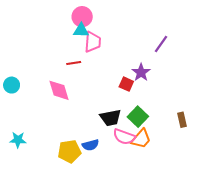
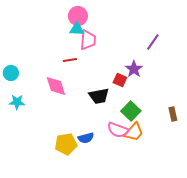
cyan circle: (12, 85) -> (11, 73), moved
black trapezoid: (110, 118) -> (99, 96), moved
cyan star: (18, 140) -> (17, 102), moved

